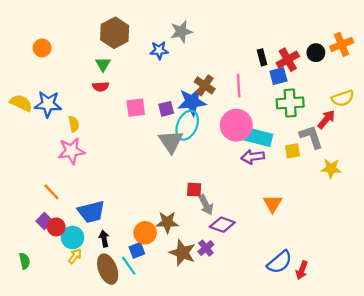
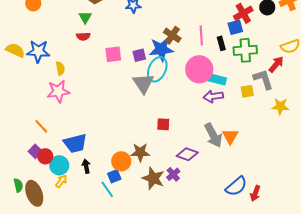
black rectangle: (262, 57) -> (221, 43), moved
cyan rectangle: (257, 137) -> (217, 79), size x0.7
gray arrow: (206, 205) -> (213, 135), moved, size x1.4
brown ellipse: (108, 269) -> (34, 193), moved

